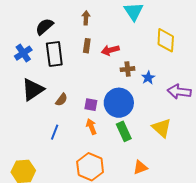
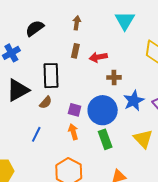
black rectangle: (54, 54) -> (51, 76), moved
blue star: (148, 78) -> (134, 101), moved, size x1.5

